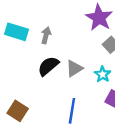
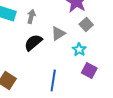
gray triangle: (74, 68) -> (58, 34), moved

